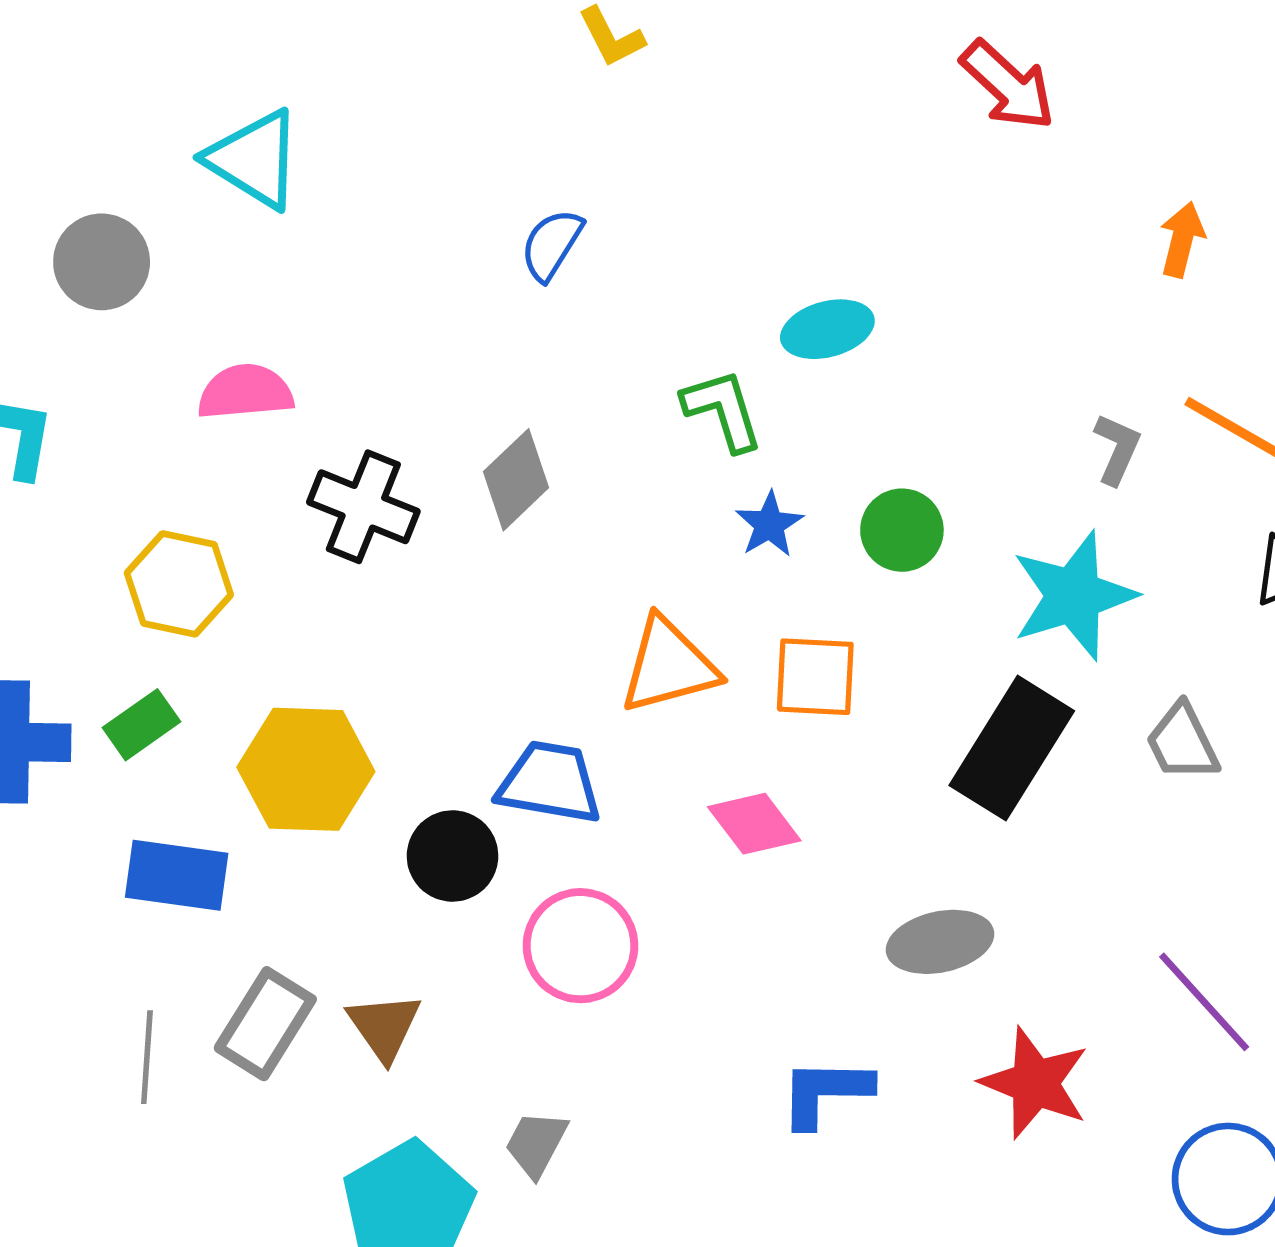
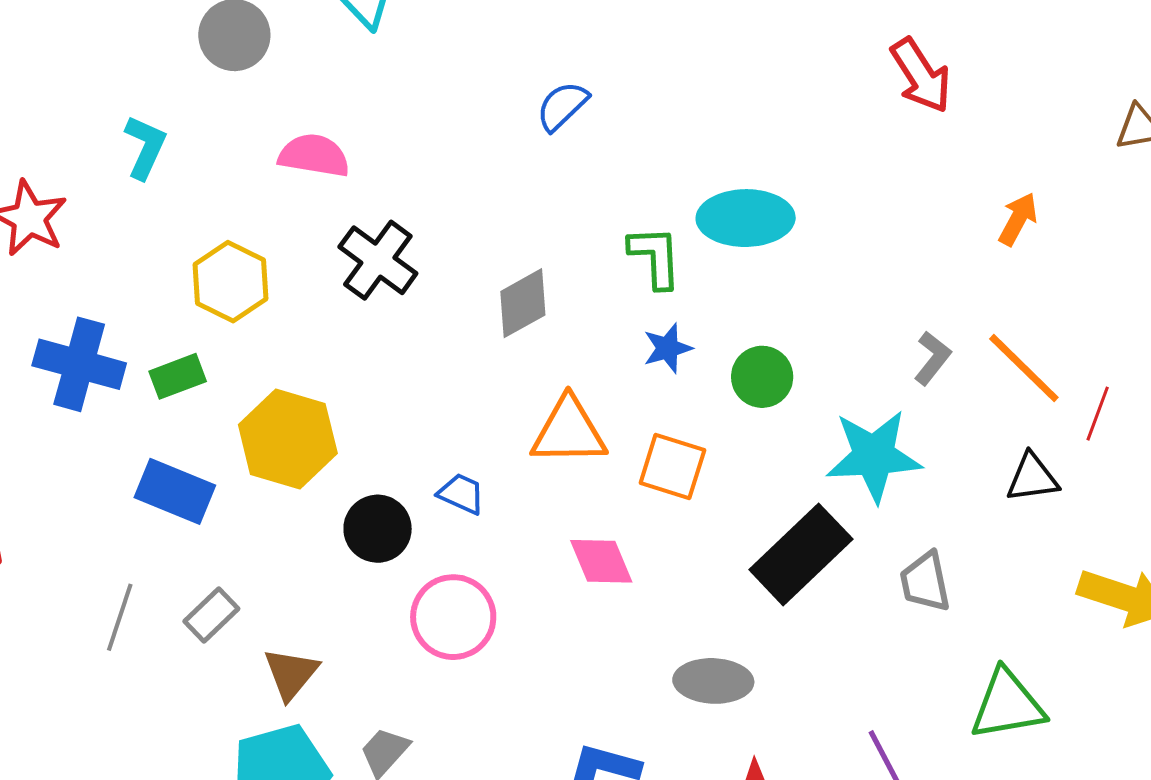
cyan ellipse: (827, 329) -> (746, 218), size x1.4
gray diamond: (516, 480) -> (523, 303), moved
blue trapezoid: (550, 783) -> (461, 494), size x0.6
gray rectangle: (265, 1024) -> (211, 615), size x0.7
brown triangle: (384, 1027) -> (291, 674), moved

